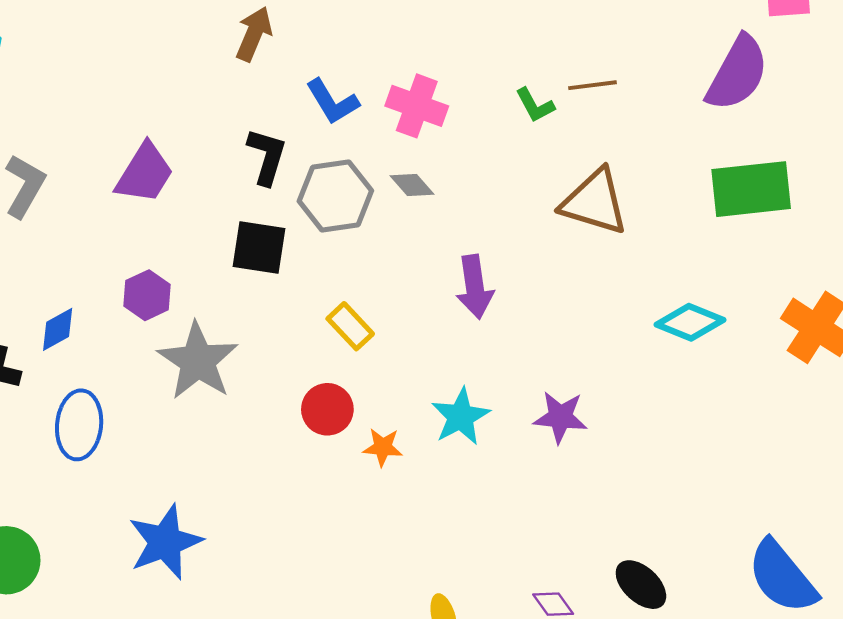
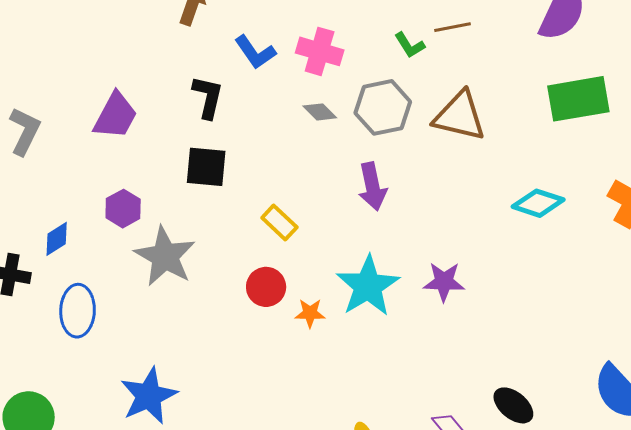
gray hexagon: (335, 196) -> (383, 107), moved
cyan star: (461, 417) -> (368, 286), size x1.4

